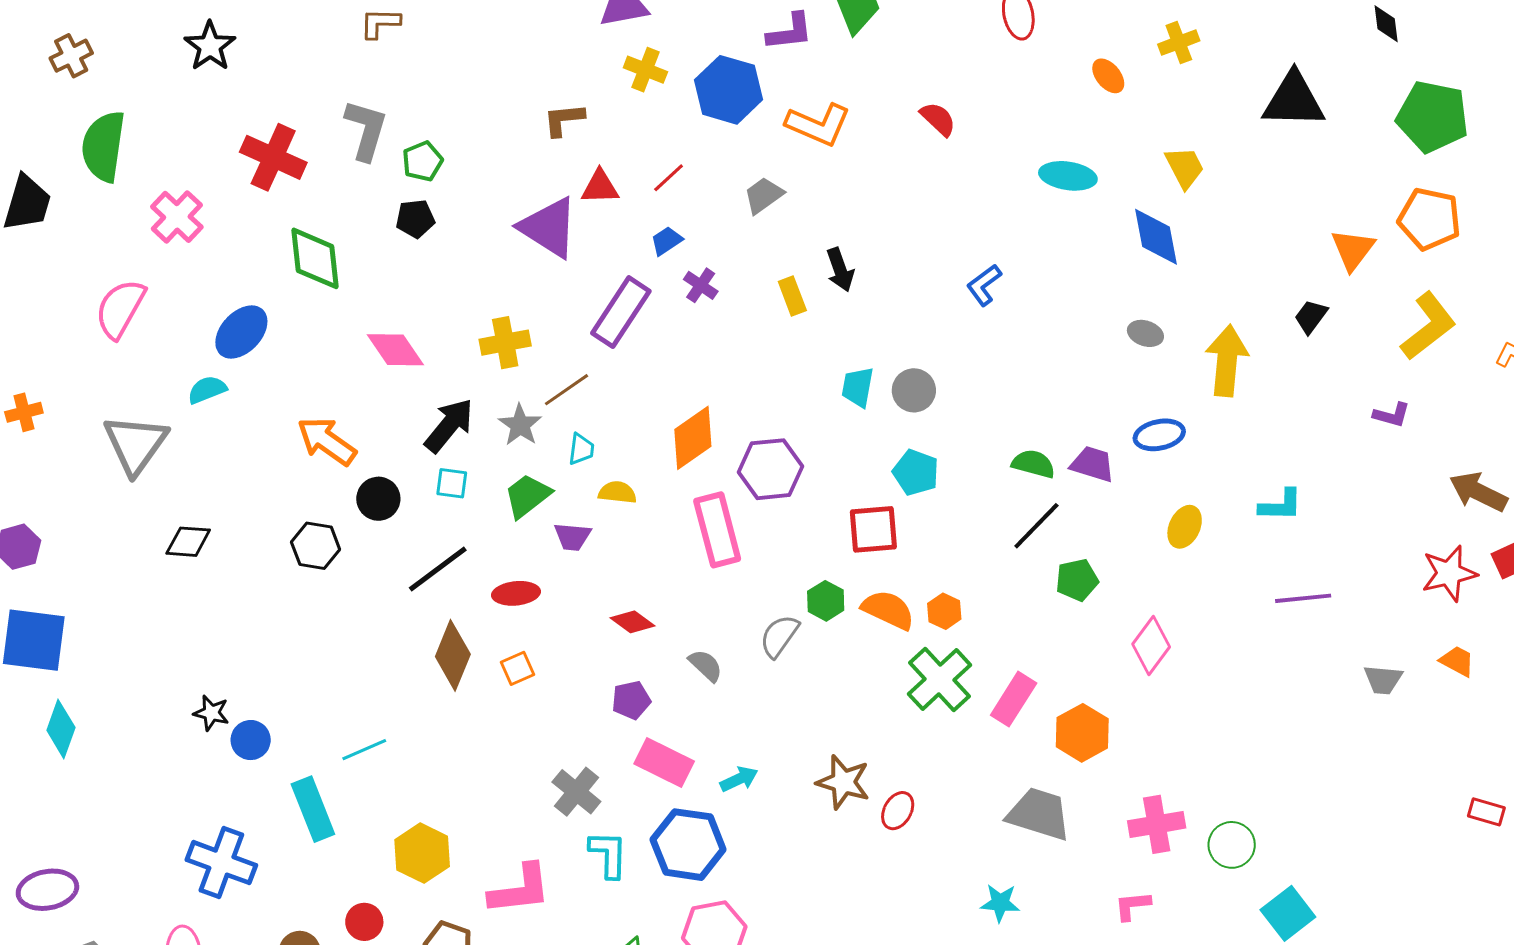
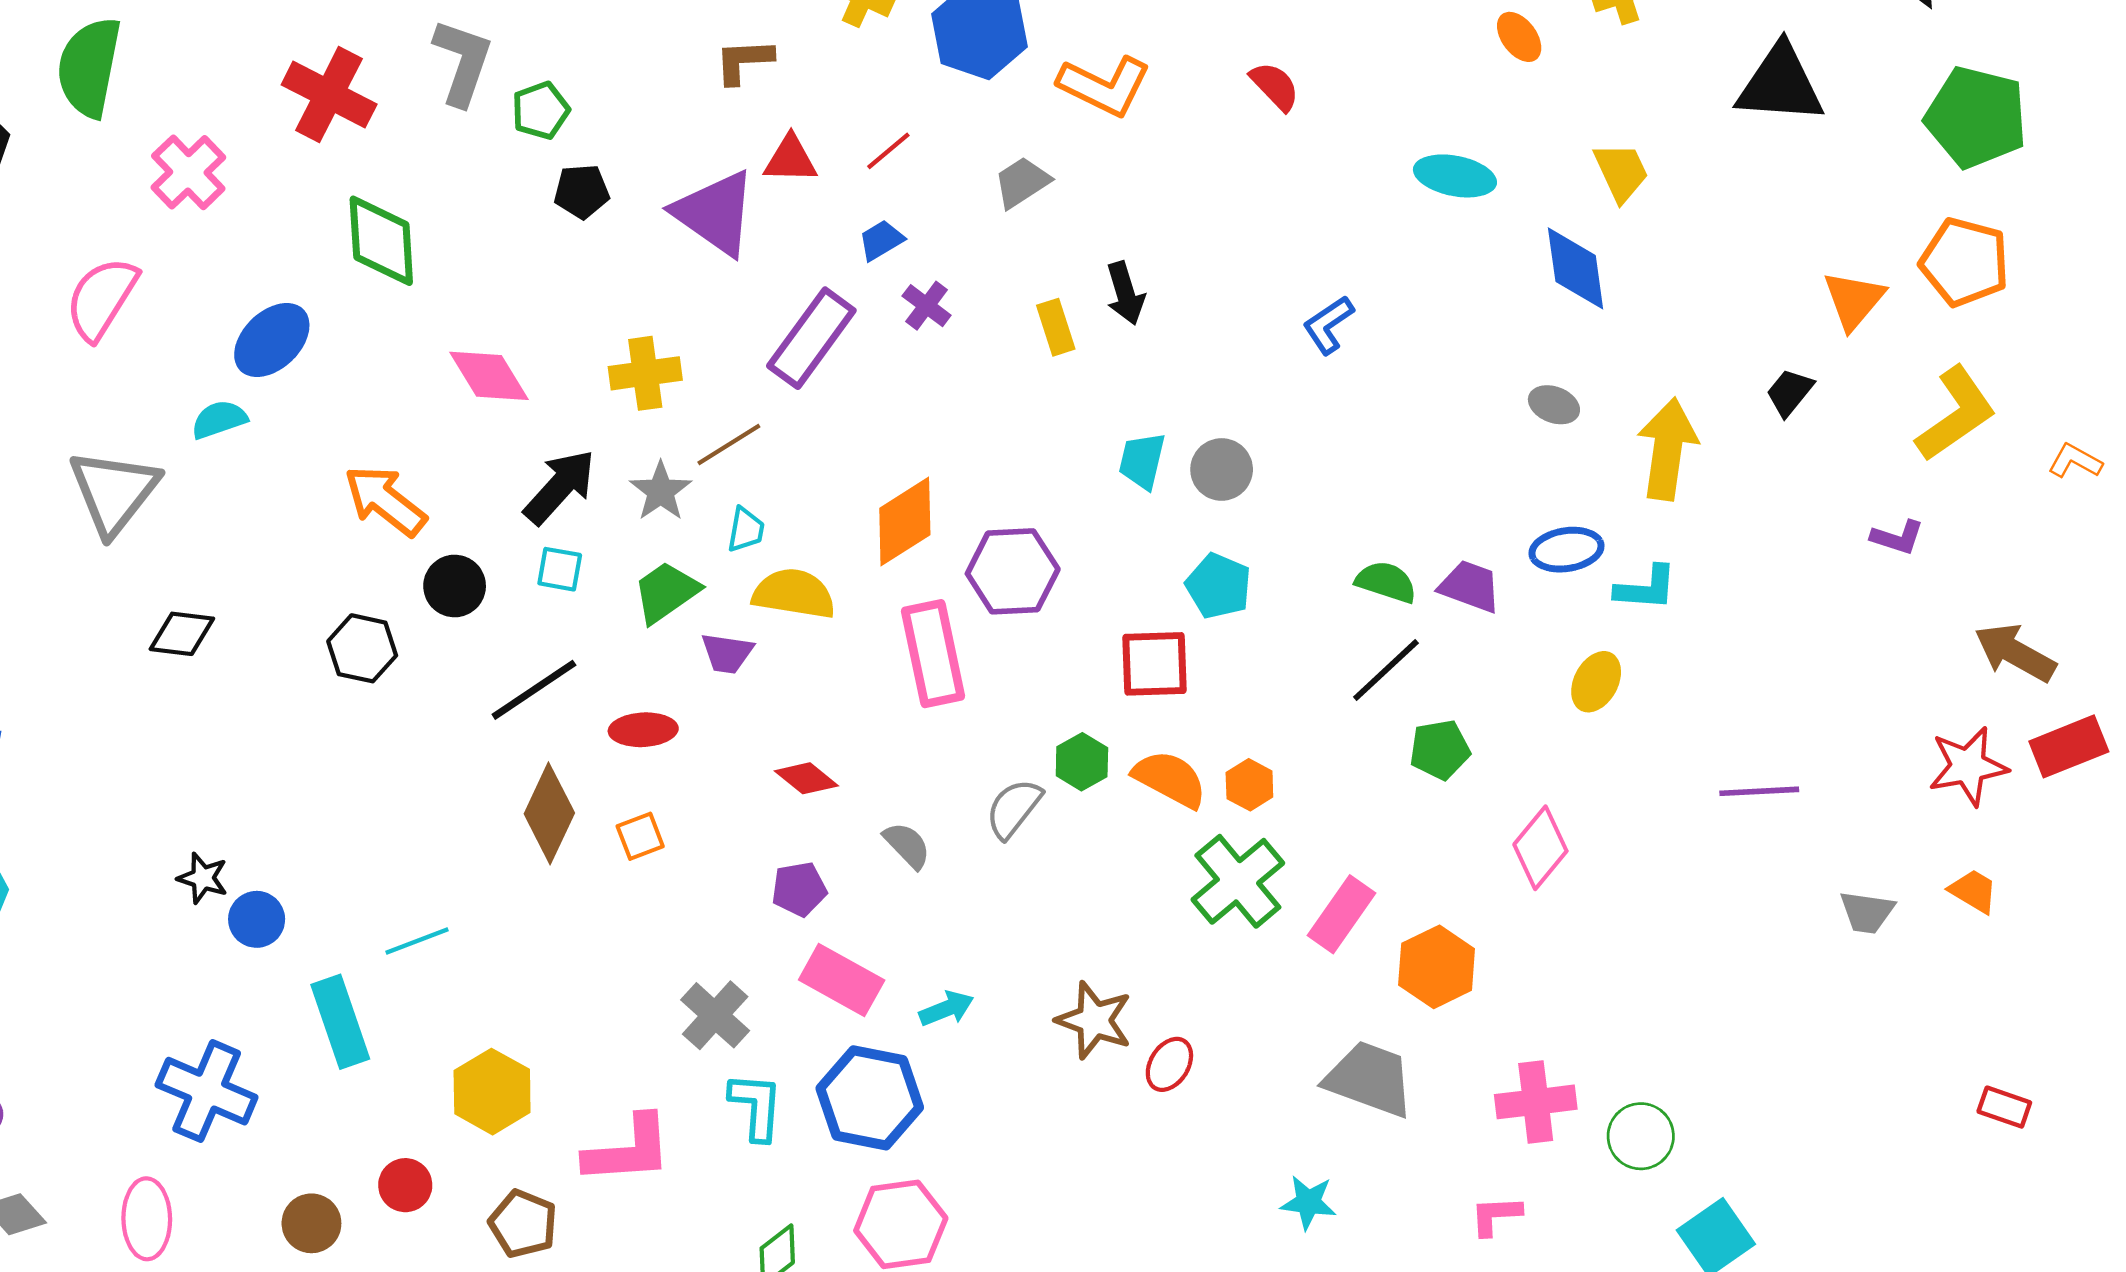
black pentagon: (415, 219) -> (582, 191), moved
yellow semicircle: (617, 492) -> (794, 594), size x1.5
cyan L-shape: (1281, 505) -> (1646, 588), moved

